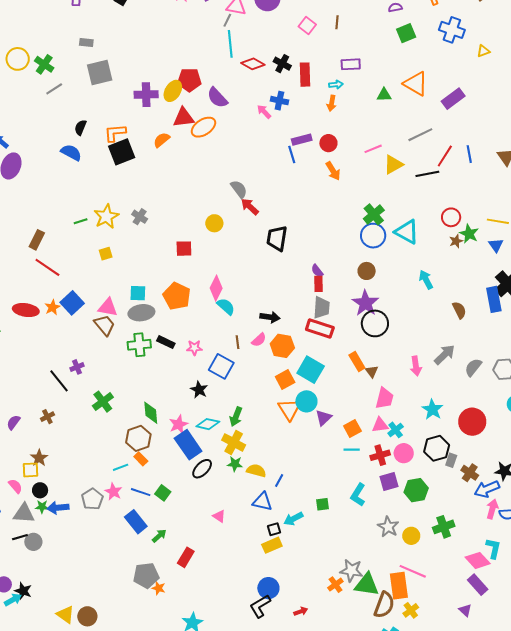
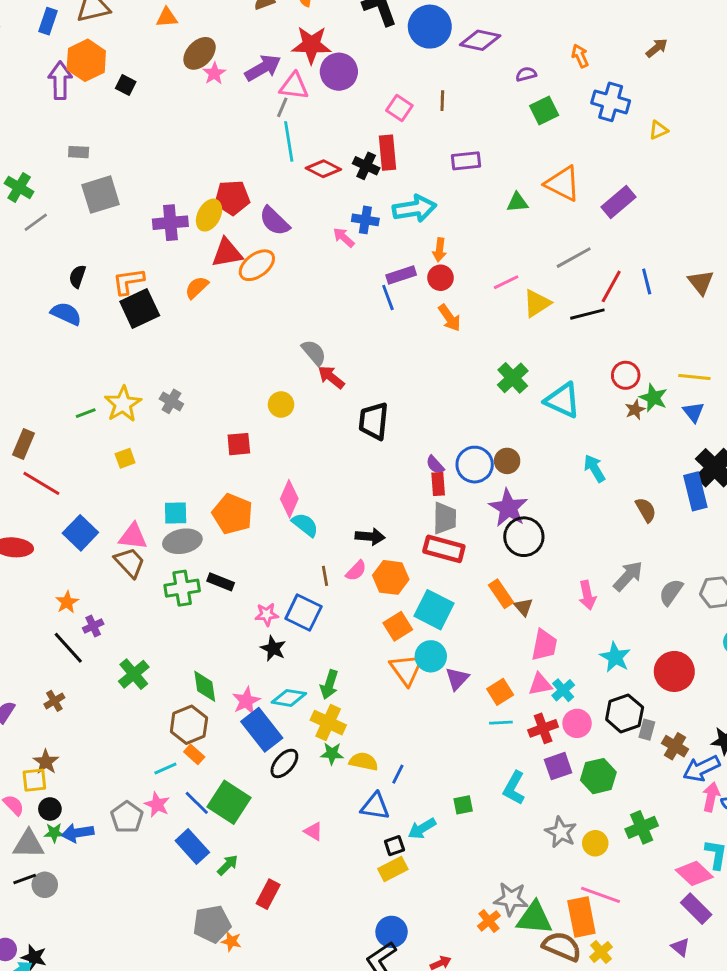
red rectangle: (305, 75) -> (388, 153), moved
cyan arrow: (336, 85) -> (414, 209), moved, size x2.0
orange arrow: (332, 103) -> (439, 250), moved
blue circle: (373, 236) -> (475, 465), moved
orange star: (52, 307) -> (67, 602), moved
pink star: (194, 348) -> (267, 614), moved
blue line: (141, 492) -> (197, 803), turned 30
green square: (163, 493) -> (229, 802), size x1.8
brown semicircle: (384, 605) -> (562, 946), turned -84

